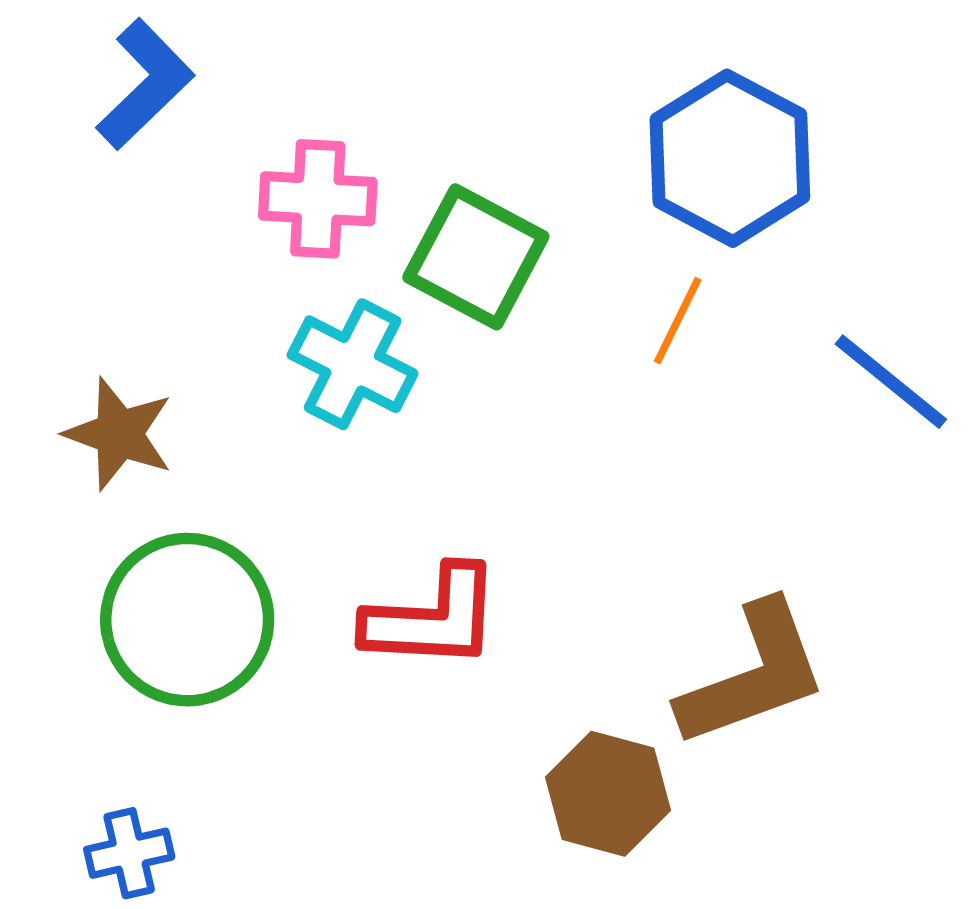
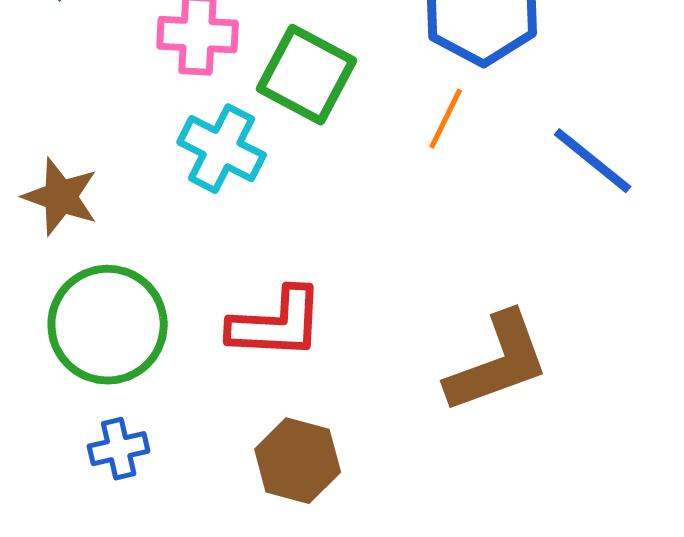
brown hexagon: (608, 794) -> (298, 461), moved
blue cross: (129, 853) -> (119, 449), moved

